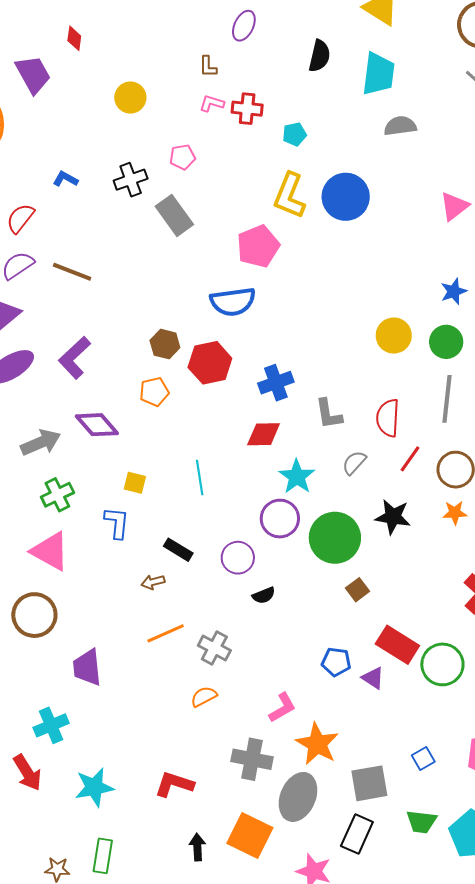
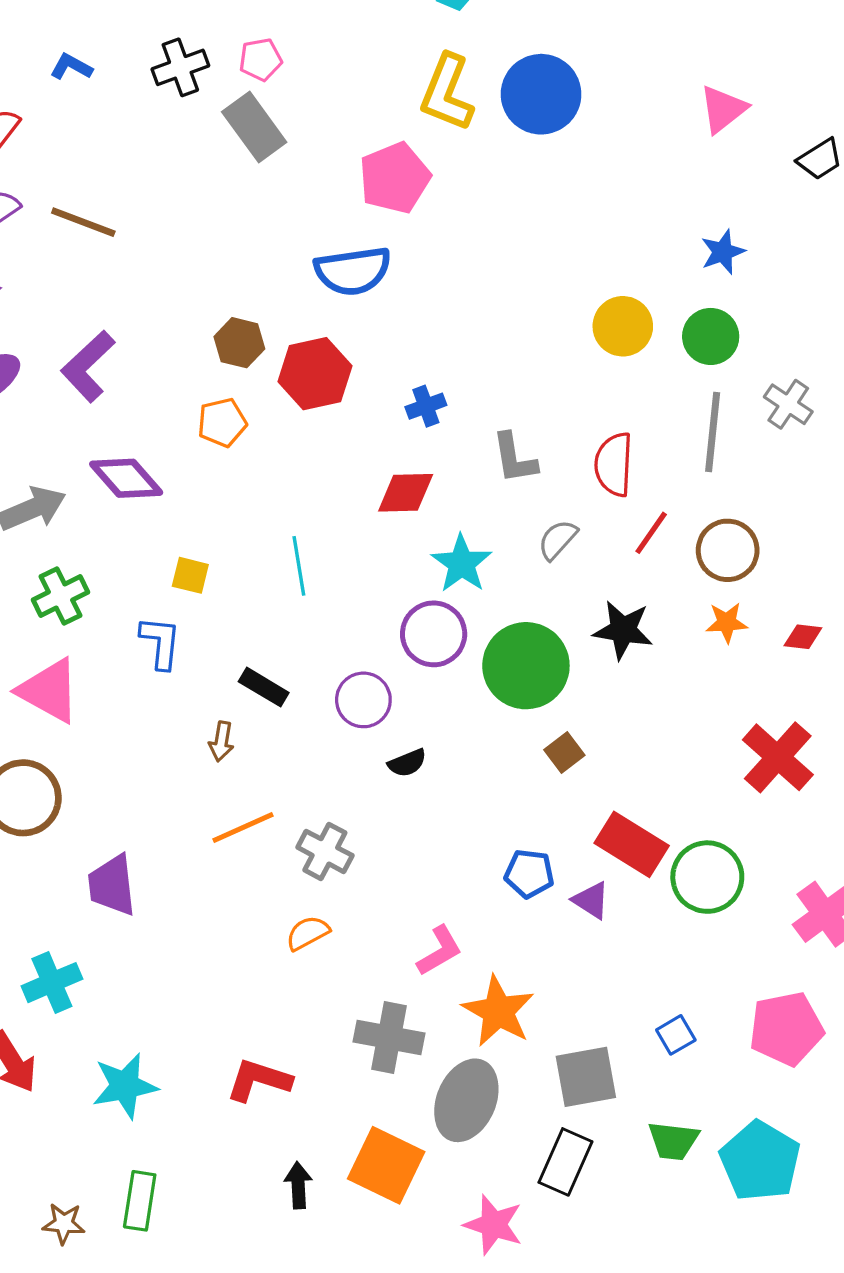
pink pentagon: (182, 157) -> (260, 60), moved
blue cross: (276, 383) -> (426, 406), size x0.7
brown arrow: (153, 582) -> (221, 741), turned -65

